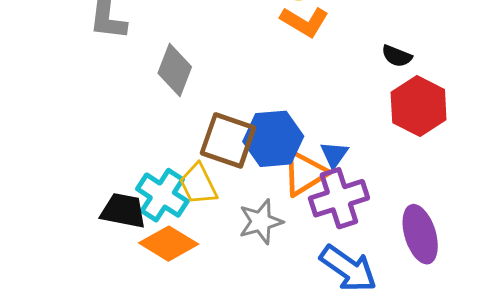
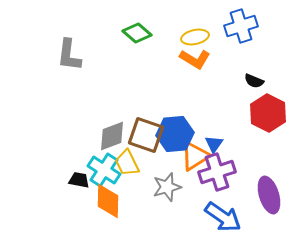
gray diamond: (175, 70) -> (112, 136), moved, turned 48
black trapezoid: (123, 211) -> (79, 180), size x0.7
orange diamond: (169, 244) -> (108, 201), turned 60

